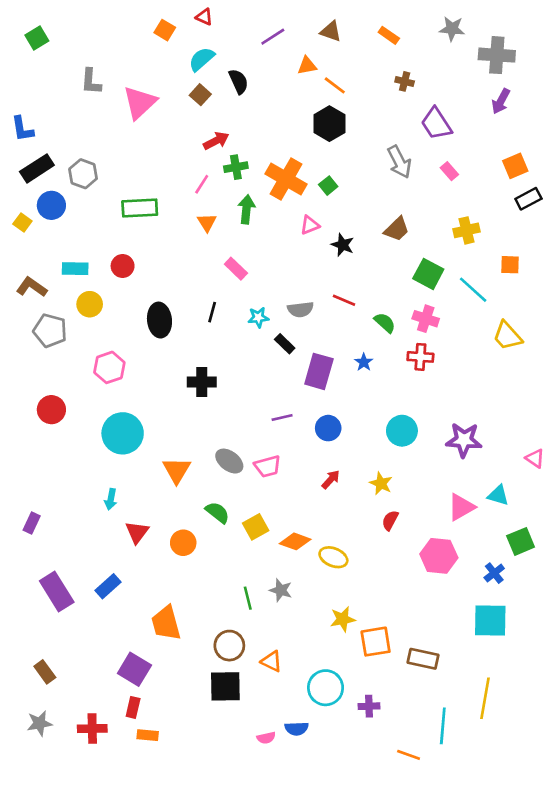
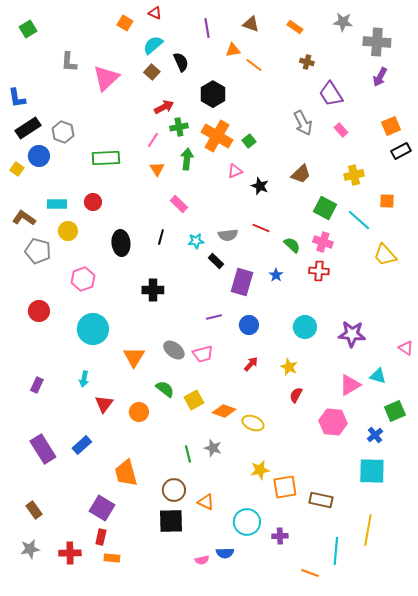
purple line: (273, 37) -> (207, 28), turned -66
black hexagon: (329, 124) -> (213, 94), moved
purple rectangle: (32, 523) -> (37, 385), moved

